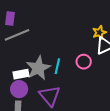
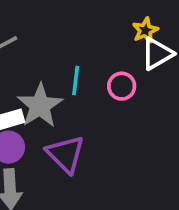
cyan line: (57, 66) -> (76, 81), moved

